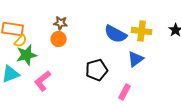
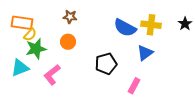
orange circle: (59, 39) -> (68, 42), moved

